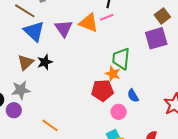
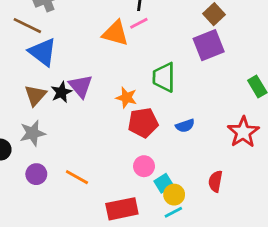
purple triangle: (64, 28) -> (81, 86), moved
orange star: (113, 74) -> (126, 98), moved
blue semicircle: (133, 96) -> (185, 126), turned -72
purple circle: (14, 110) -> (36, 174), moved
pink circle: (119, 112) -> (144, 166), moved

